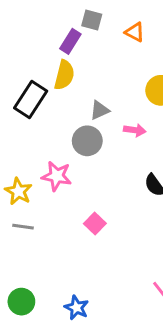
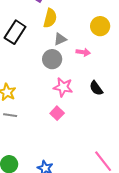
yellow semicircle: (64, 75) -> (50, 18), moved
pink star: (57, 176) -> (63, 87), moved

